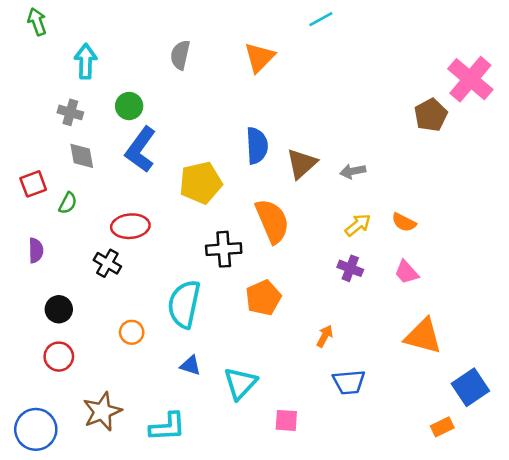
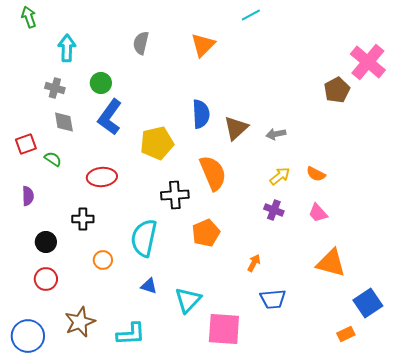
green semicircle: (68, 203) -> (53, 159), turned -84
black cross: (107, 263) -> (83, 219), moved, turned -30
pink square: (286, 420) -> (224, 329), size x1.8

